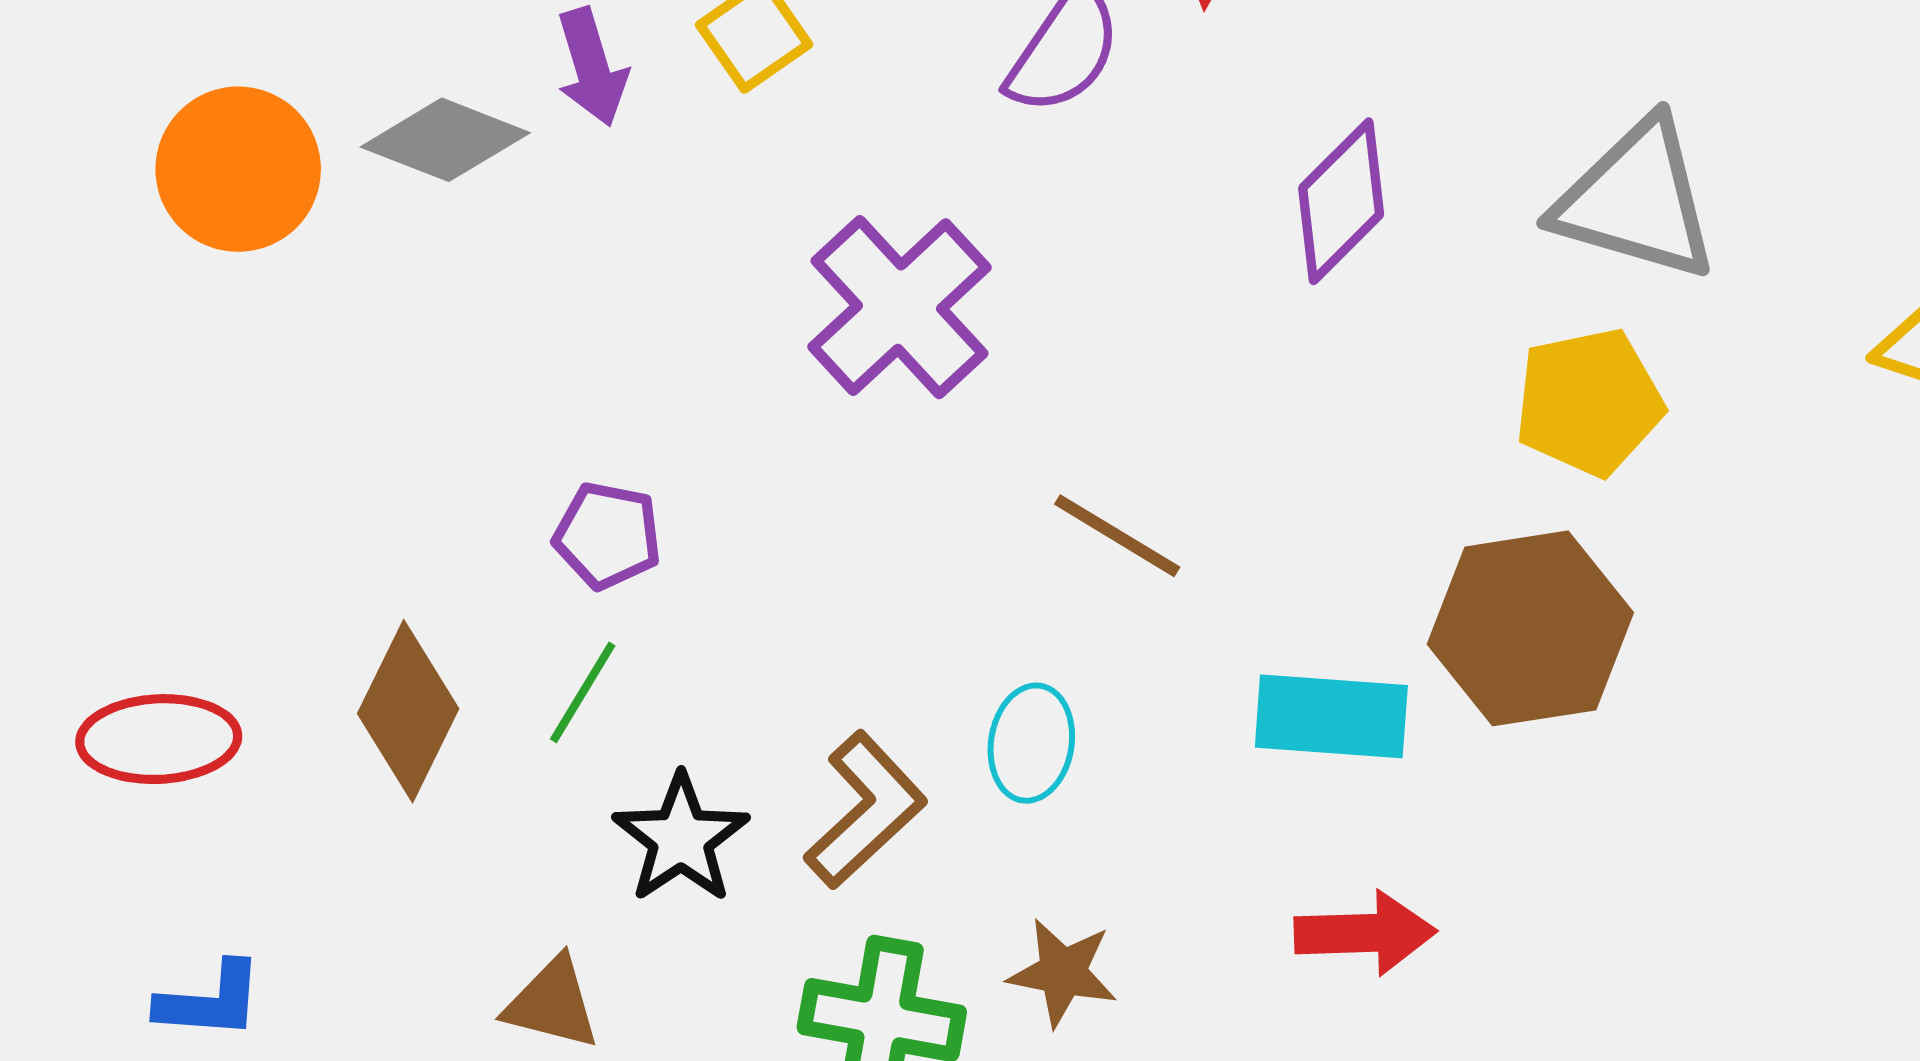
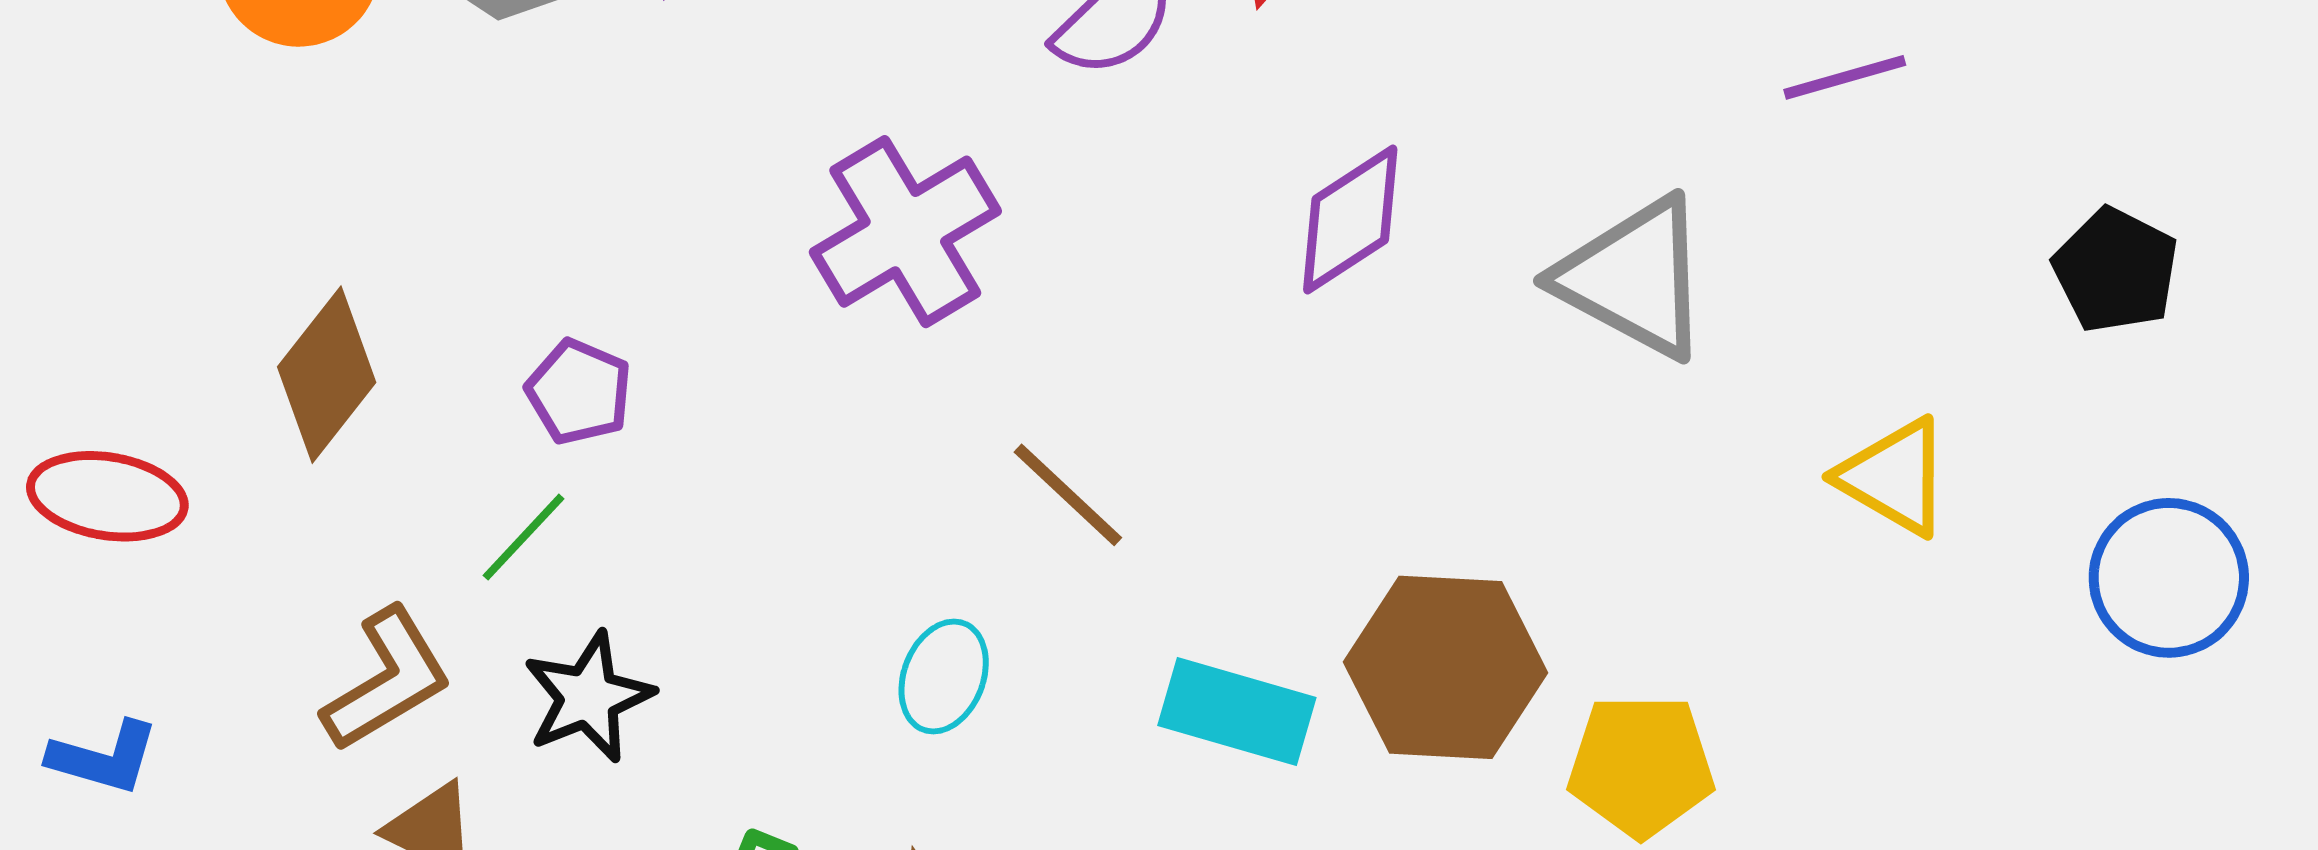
yellow pentagon: (1589, 402) -> (1641, 766), moved
brown diamond: (408, 711) -> (327, 375), moved
brown L-shape: (865, 810) -> (387, 680), moved

